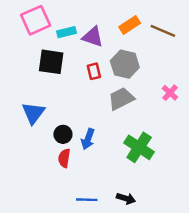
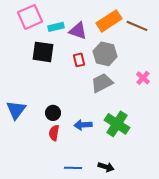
orange rectangle: (130, 25) -> (109, 21), size x1.4
blue triangle: (33, 113) -> (16, 110), moved
blue arrow: (88, 139) -> (83, 125), moved, turned 66

